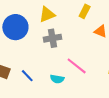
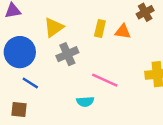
yellow rectangle: (85, 11) -> (100, 28), moved
blue line: (27, 76) -> (30, 83), moved

